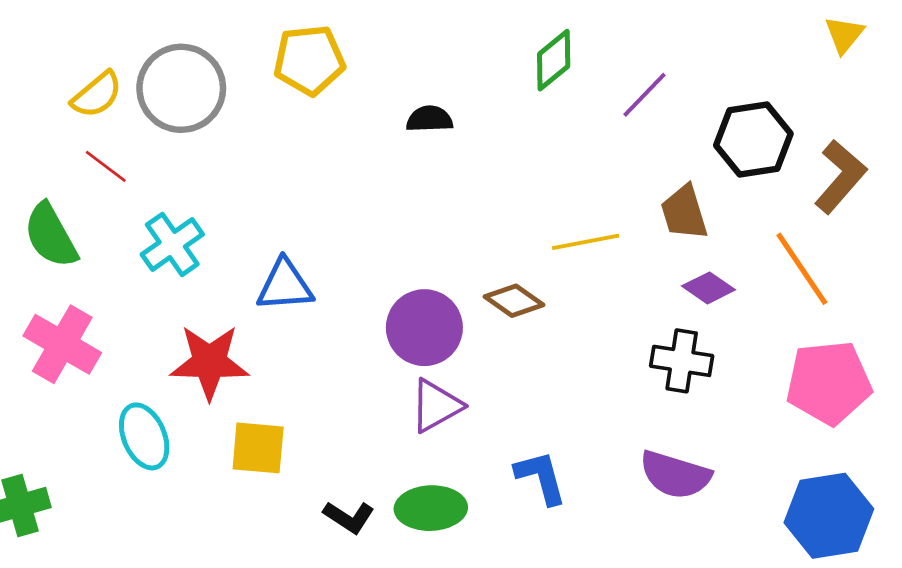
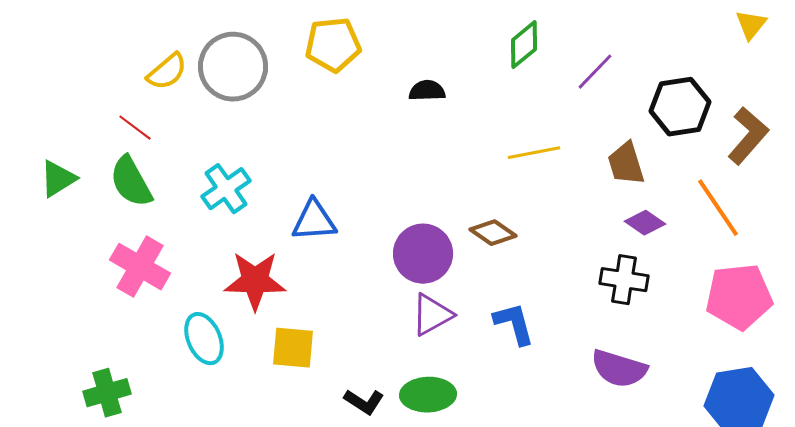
red line: (106, 166) -> (135, 128), moved
yellow line: (586, 242) -> (534, 153), moved
blue L-shape: (541, 477) -> (514, 324), moved

